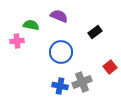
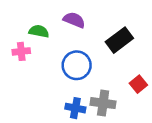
black rectangle: (95, 32) -> (119, 40), size x1.5
gray cross: (82, 82) -> (103, 103), turned 30

